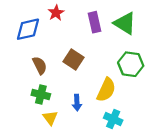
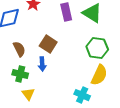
yellow semicircle: (106, 90) -> (99, 75), moved
blue arrow: (77, 103) -> (42, 64), moved

